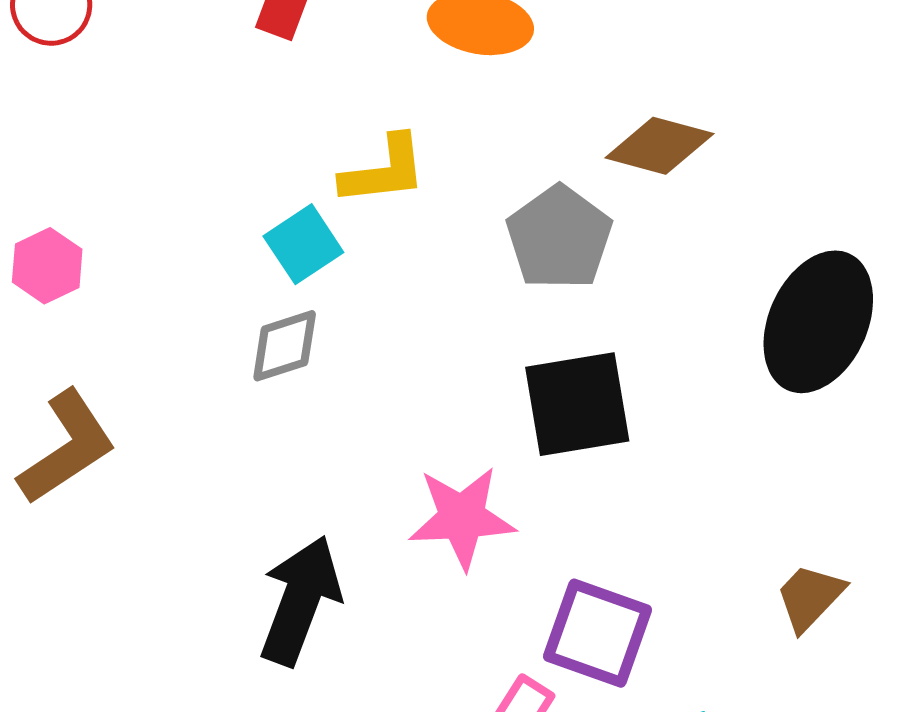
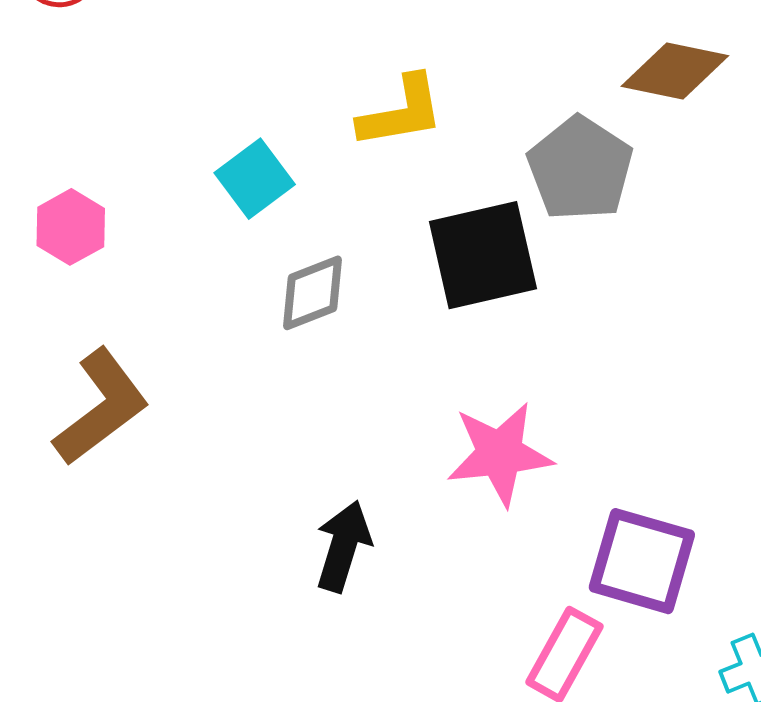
cyan square: (303, 244) -> (255, 179), moved
black square: (577, 404) -> (483, 255), moved
black arrow: (300, 600) -> (343, 546), size x0.7

